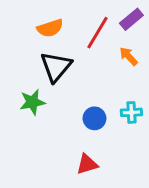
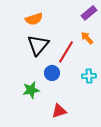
red line: (97, 33) -> (66, 52), moved
green star: (32, 102) -> (31, 90), moved
blue circle: (94, 118) -> (52, 73), moved

